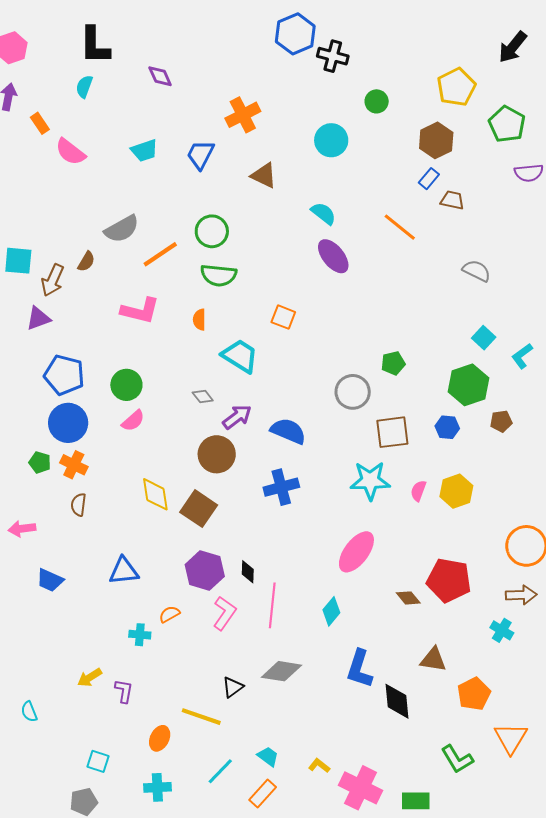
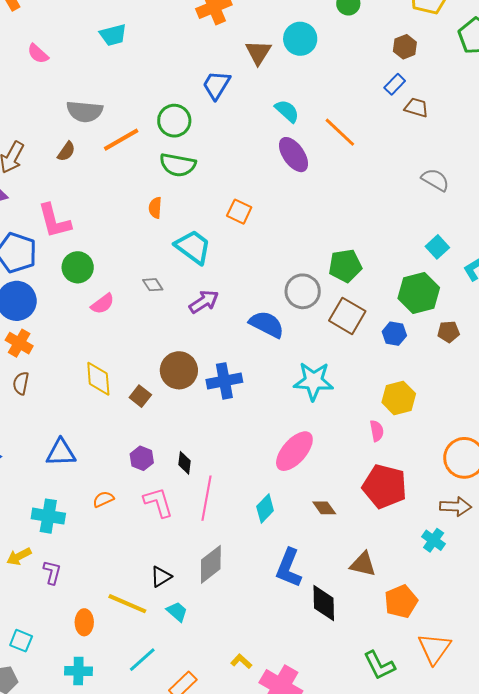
brown hexagon: (436, 140) -> (405, 47), size x0.7
pink semicircle: (70, 152) -> (38, 54), moved, size x0.7
blue trapezoid: (200, 155) -> (216, 85), moved
brown triangle: (264, 175) -> (258, 52), moved, turned 32
orange line: (400, 227) -> (340, 132), moved
gray semicircle: (122, 229) -> (85, 111), turned 30
brown semicircle: (86, 262) -> (66, 151), moved
pink L-shape: (140, 311) -> (54, 221), moved, turned 57
green pentagon: (393, 363) -> (345, 266), size x1.4
purple arrow: (237, 417) -> (204, 302), moved
pink semicircle: (133, 421) -> (103, 304), moved
blue semicircle: (288, 431) -> (267, 324), moved
brown square: (392, 432) -> (347, 316), moved, turned 33
brown circle: (217, 454) -> (179, 370), moved
pink semicircle: (418, 491) -> (377, 431), moved, turned 145
brown square: (199, 509) -> (140, 396), size x0.6
purple hexagon: (205, 571) -> (142, 458), size x0.6
brown diamond: (408, 598) -> (324, 508), moved
pink L-shape: (224, 613) -> (158, 502), turned -56
cyan cross: (140, 635) -> (48, 516), moved, size x1.5
gray diamond: (281, 671) -> (211, 564), turned -51
orange ellipse: (160, 738) -> (84, 622), turned -30
cyan trapezoid: (268, 756) -> (177, 612), moved

